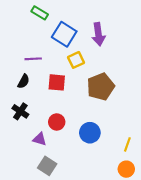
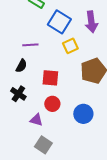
red square: (57, 82) -> (50, 78), moved

